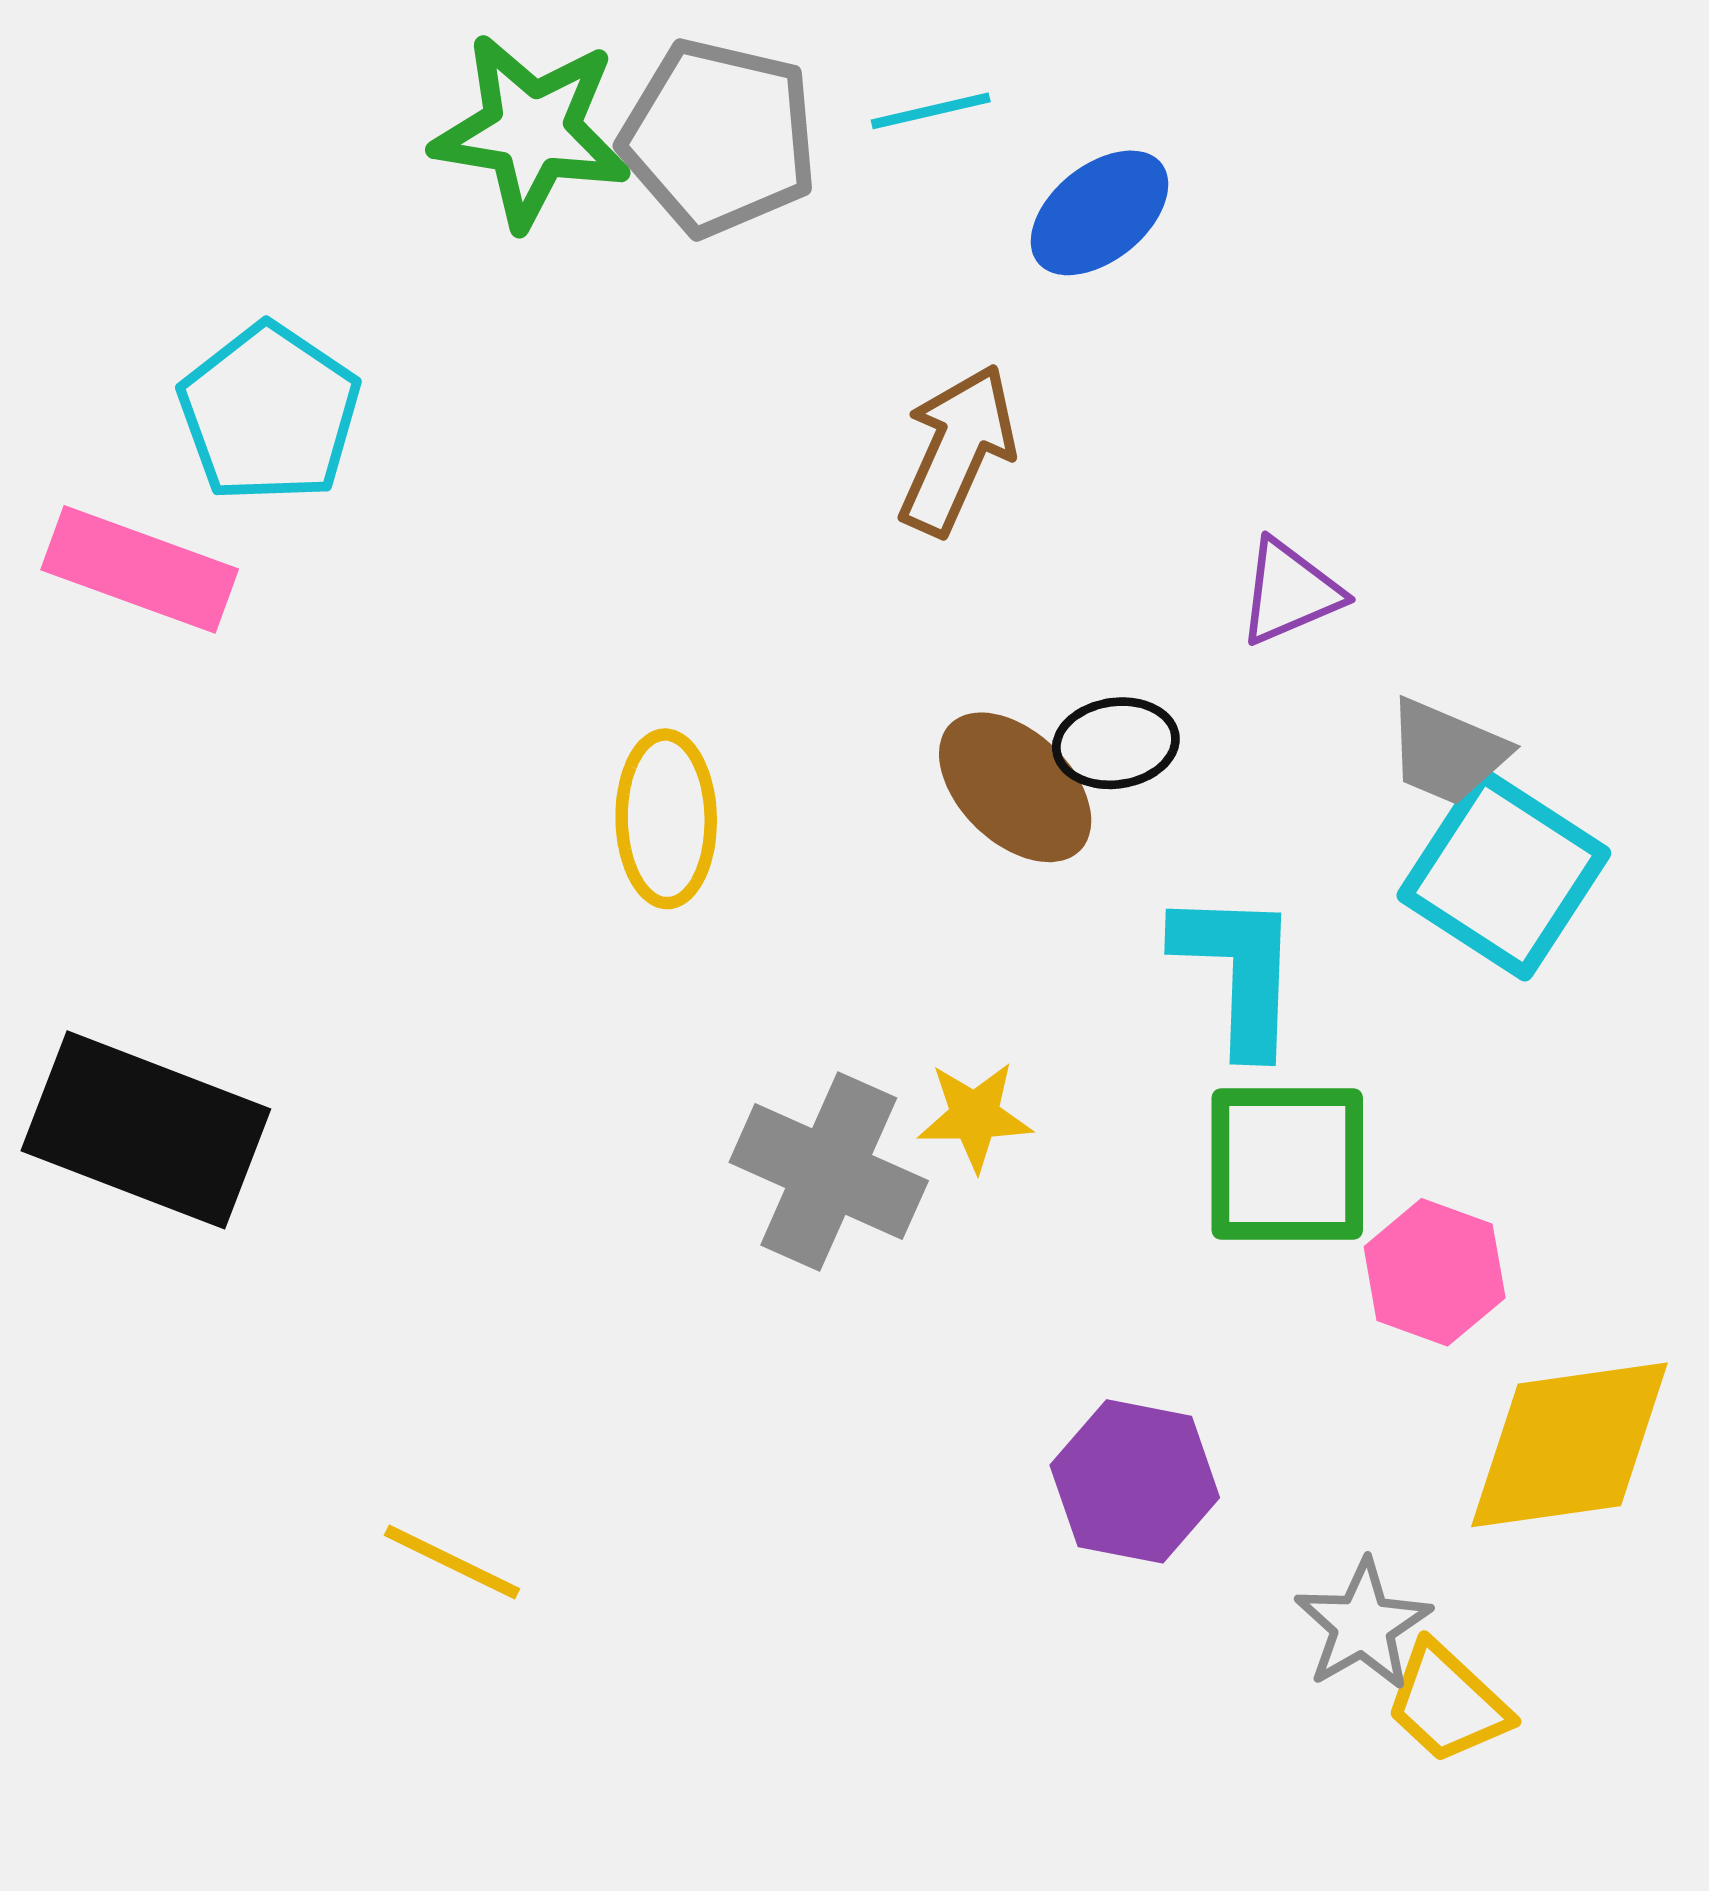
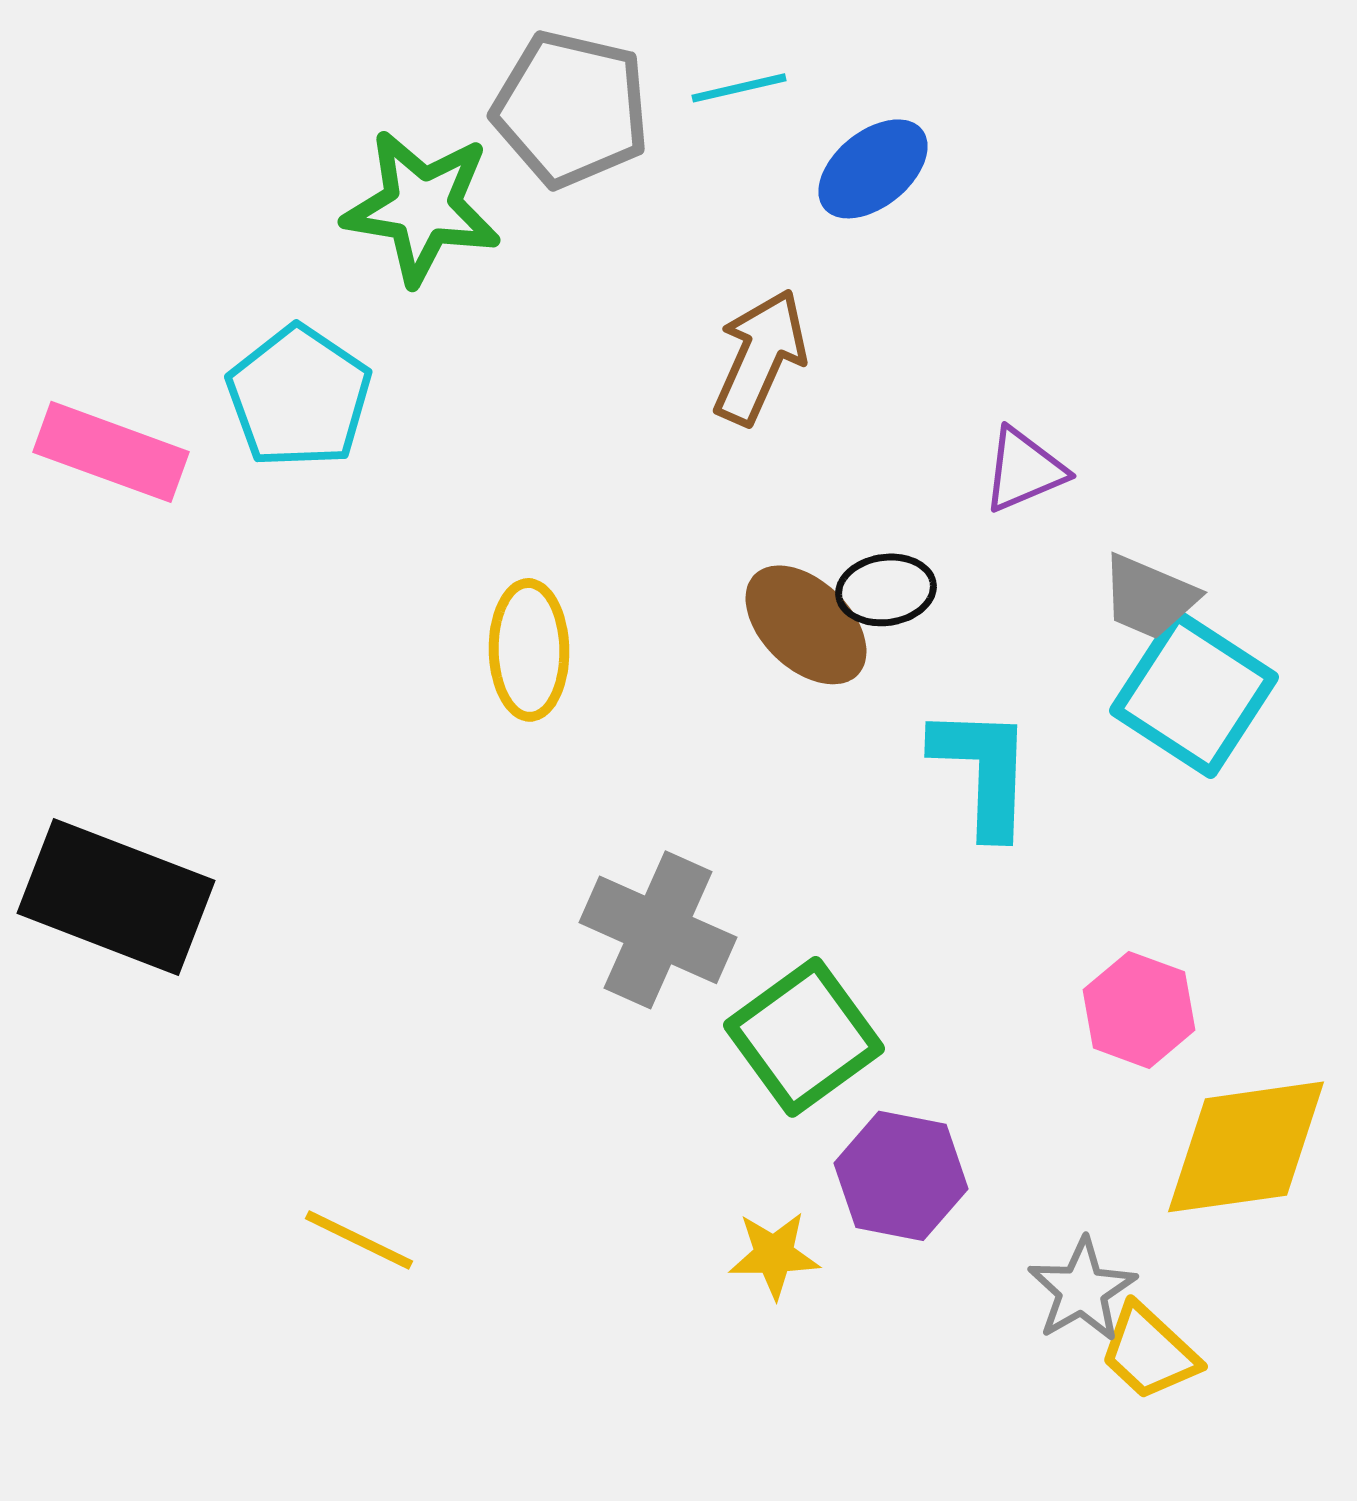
green star: (531, 131) -> (422, 207), moved
cyan pentagon: (269, 413) -> (299, 397), moved
yellow star: (975, 1116) -> (774, 1255), moved
green square: (1287, 1164) -> (804, 1037), moved, turned -36

